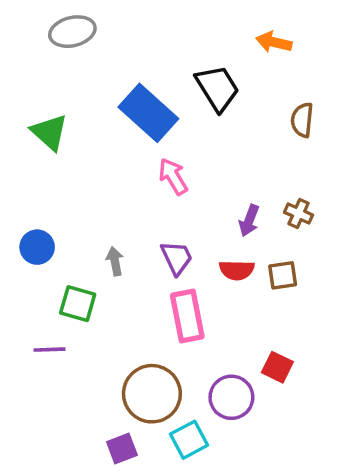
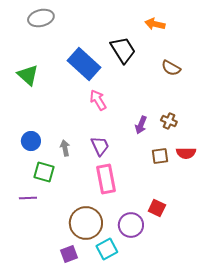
brown semicircle: (302, 120) -> (171, 68), turned -66
blue circle: (37, 247) -> (31, 141), moved
red semicircle: (237, 270) -> (186, 153), moved

